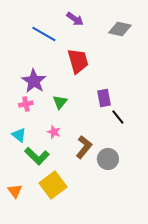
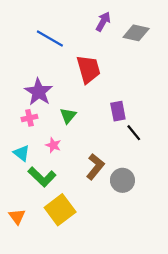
purple arrow: (75, 19) -> (103, 22), moved, turned -96
pink star: (54, 132) -> (53, 145), moved

